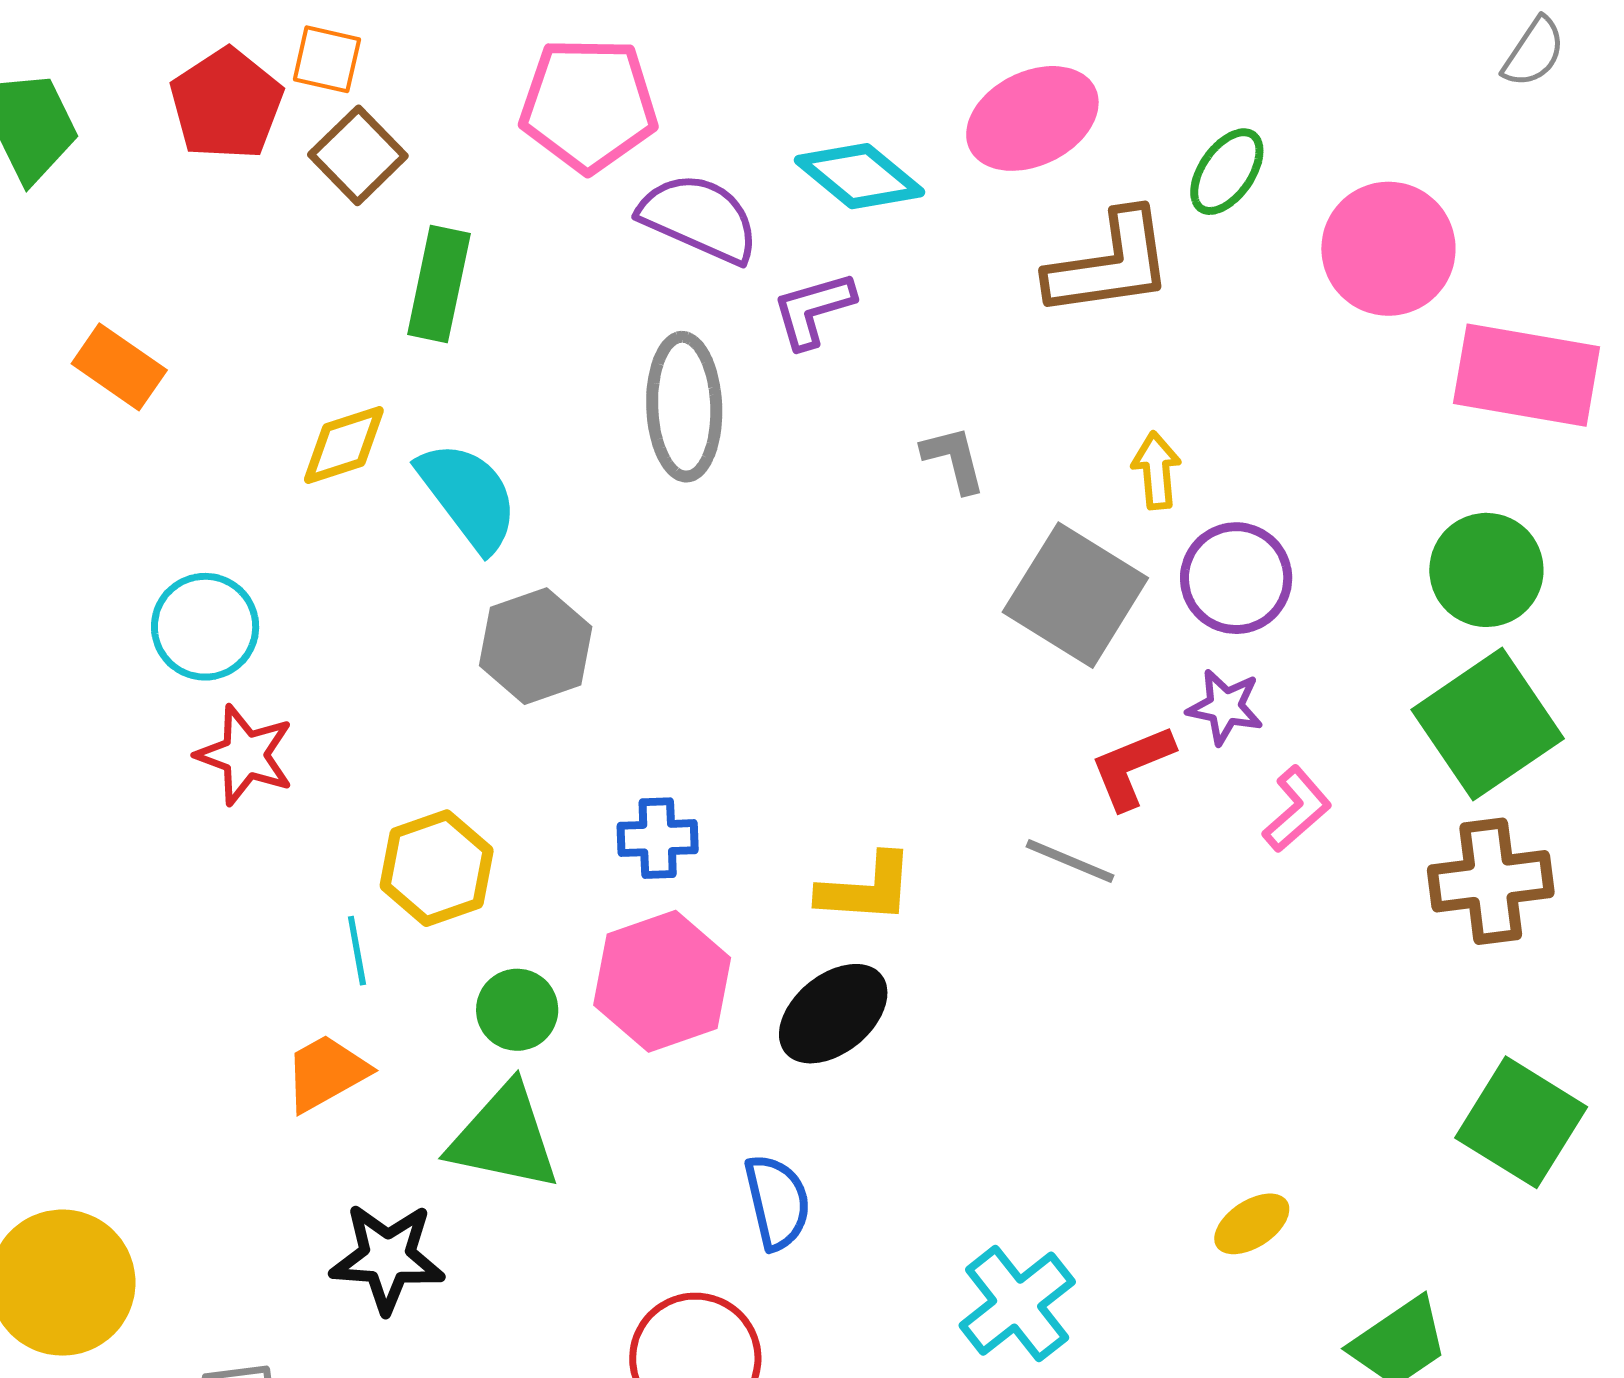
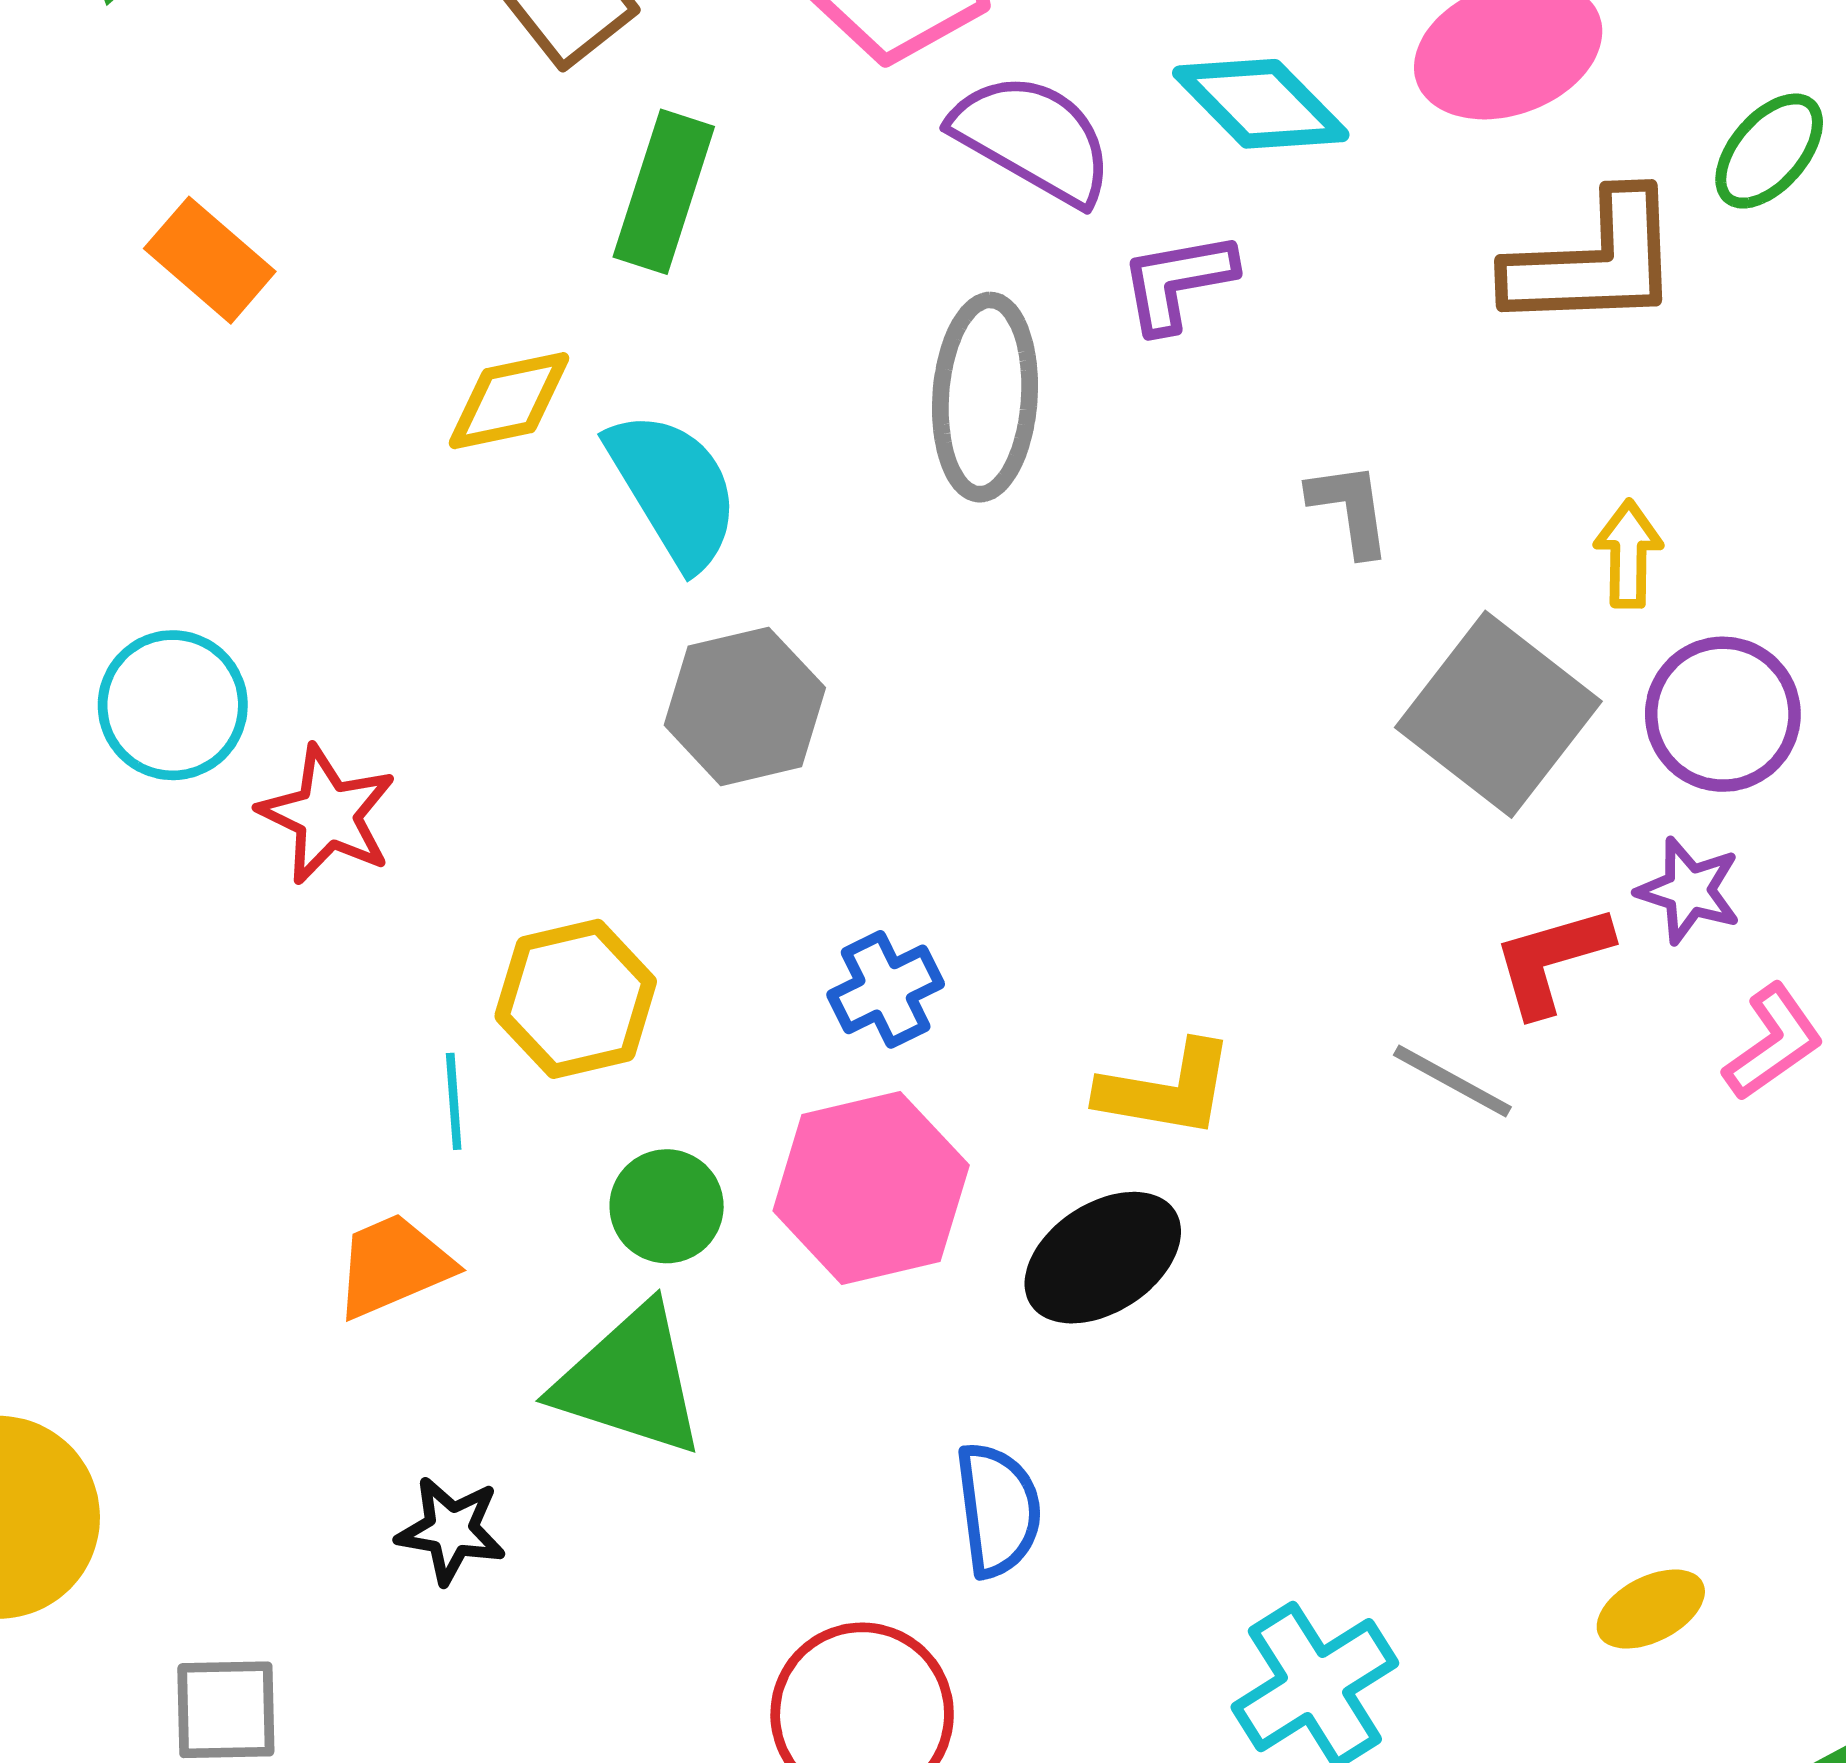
cyan circle: (205, 627) -> (173, 705), moved
blue cross: (658, 838) -> (886, 989), turned -30
black star: (387, 1258) -> (451, 1530), size x0.7

